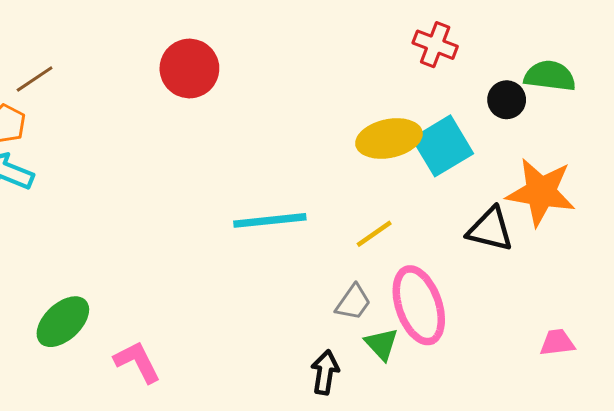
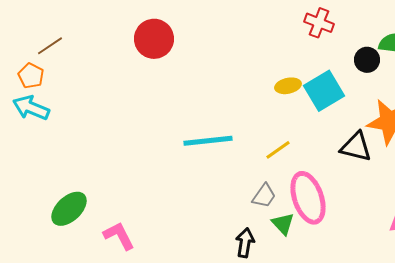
yellow ellipse: (389, 138) -> (288, 86), size x0.6

